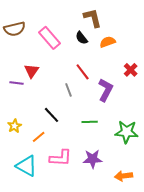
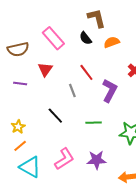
brown semicircle: (15, 29) -> (18, 49), moved
red triangle: (32, 71) -> (45, 69), moved
orange line: (39, 137) -> (20, 146), moved
pink L-shape: (61, 158) -> (64, 159), turned -35

